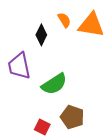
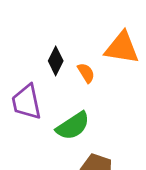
orange semicircle: (64, 20) -> (86, 73), moved

